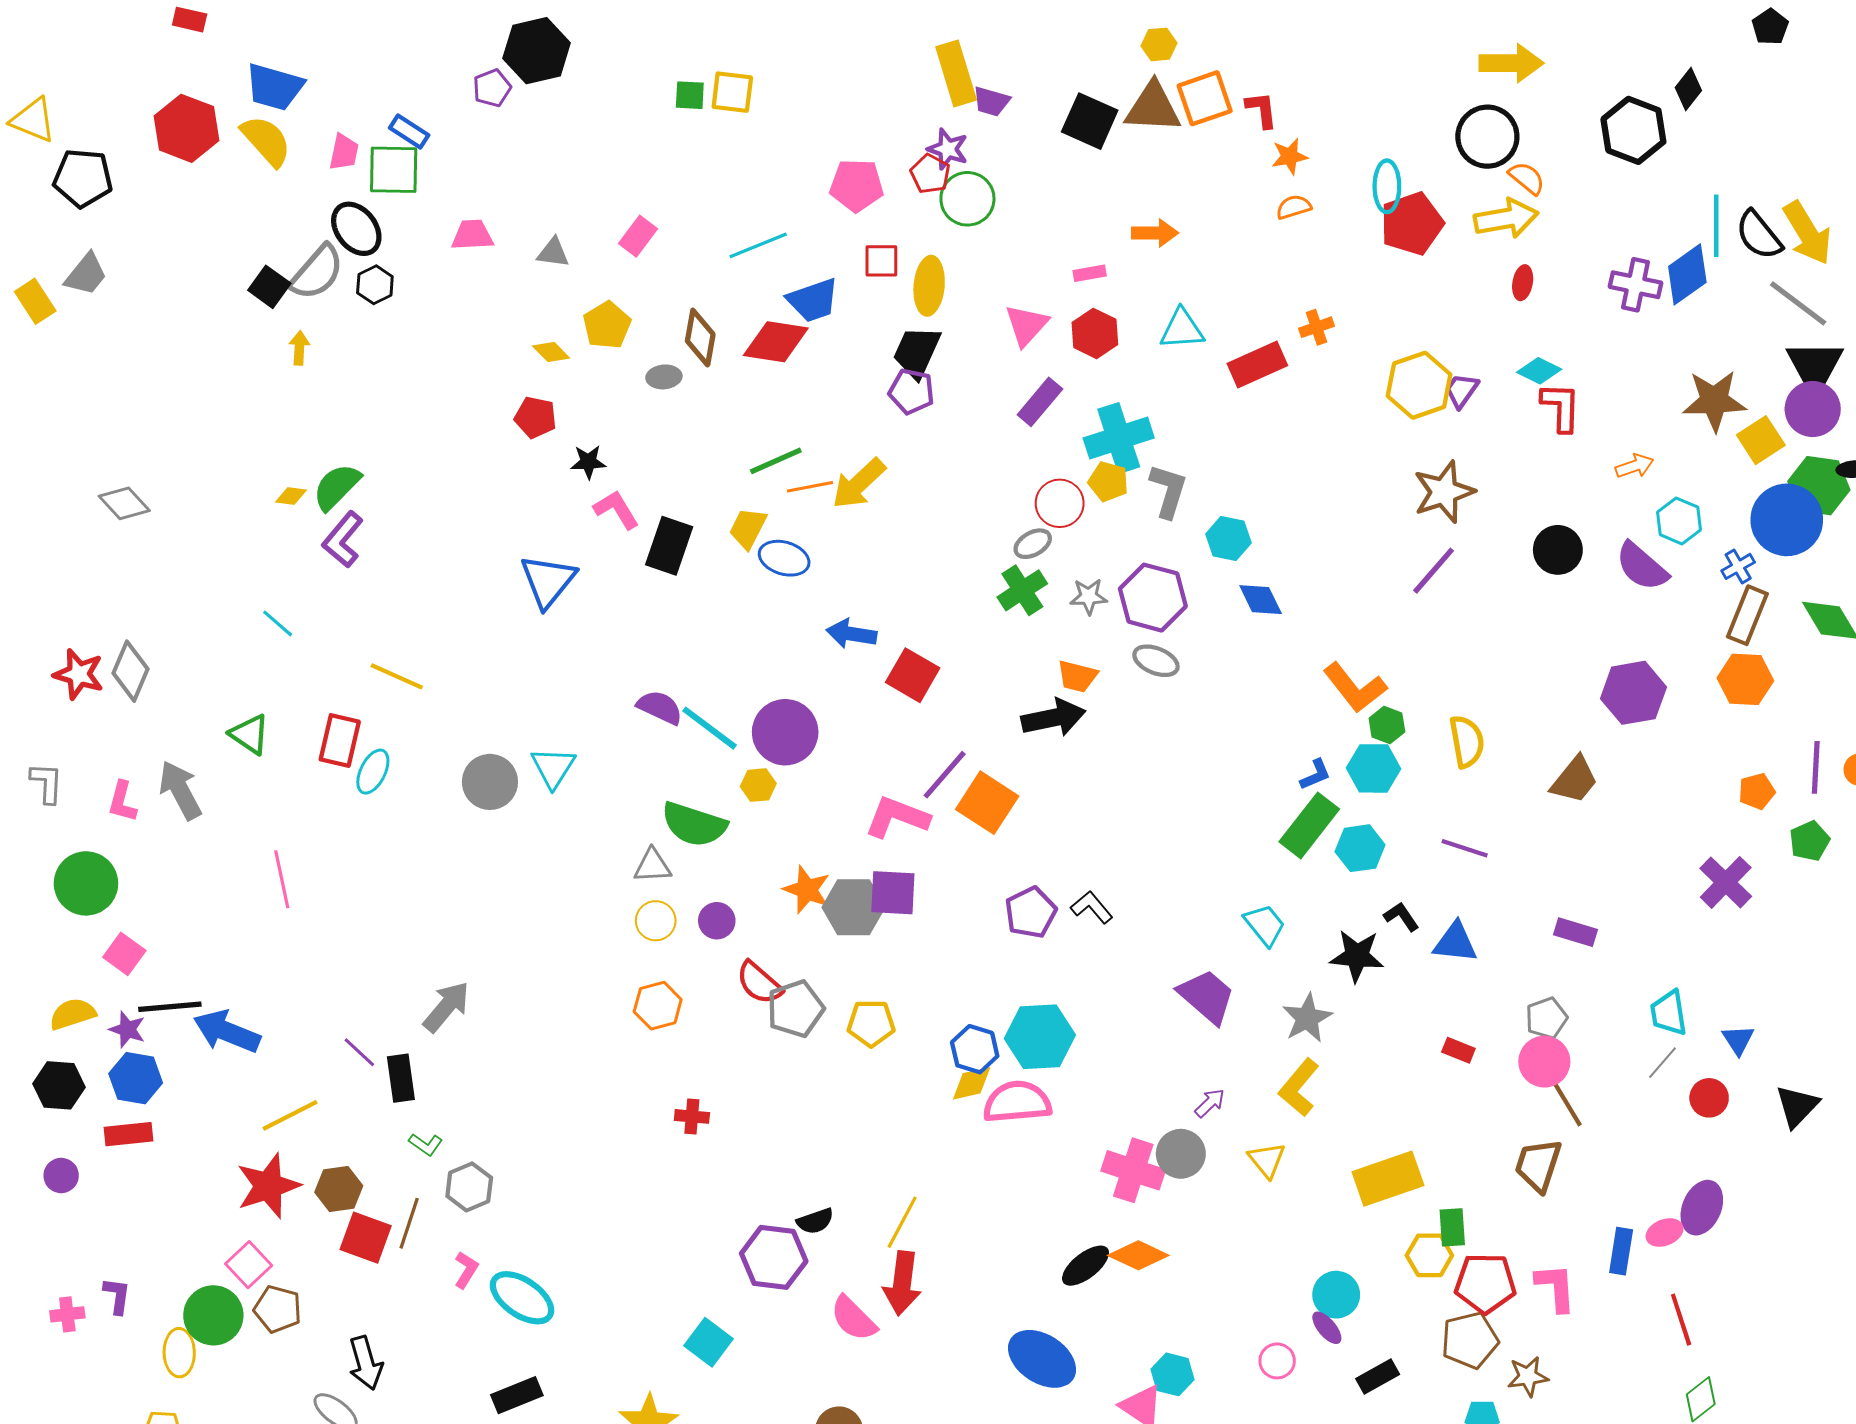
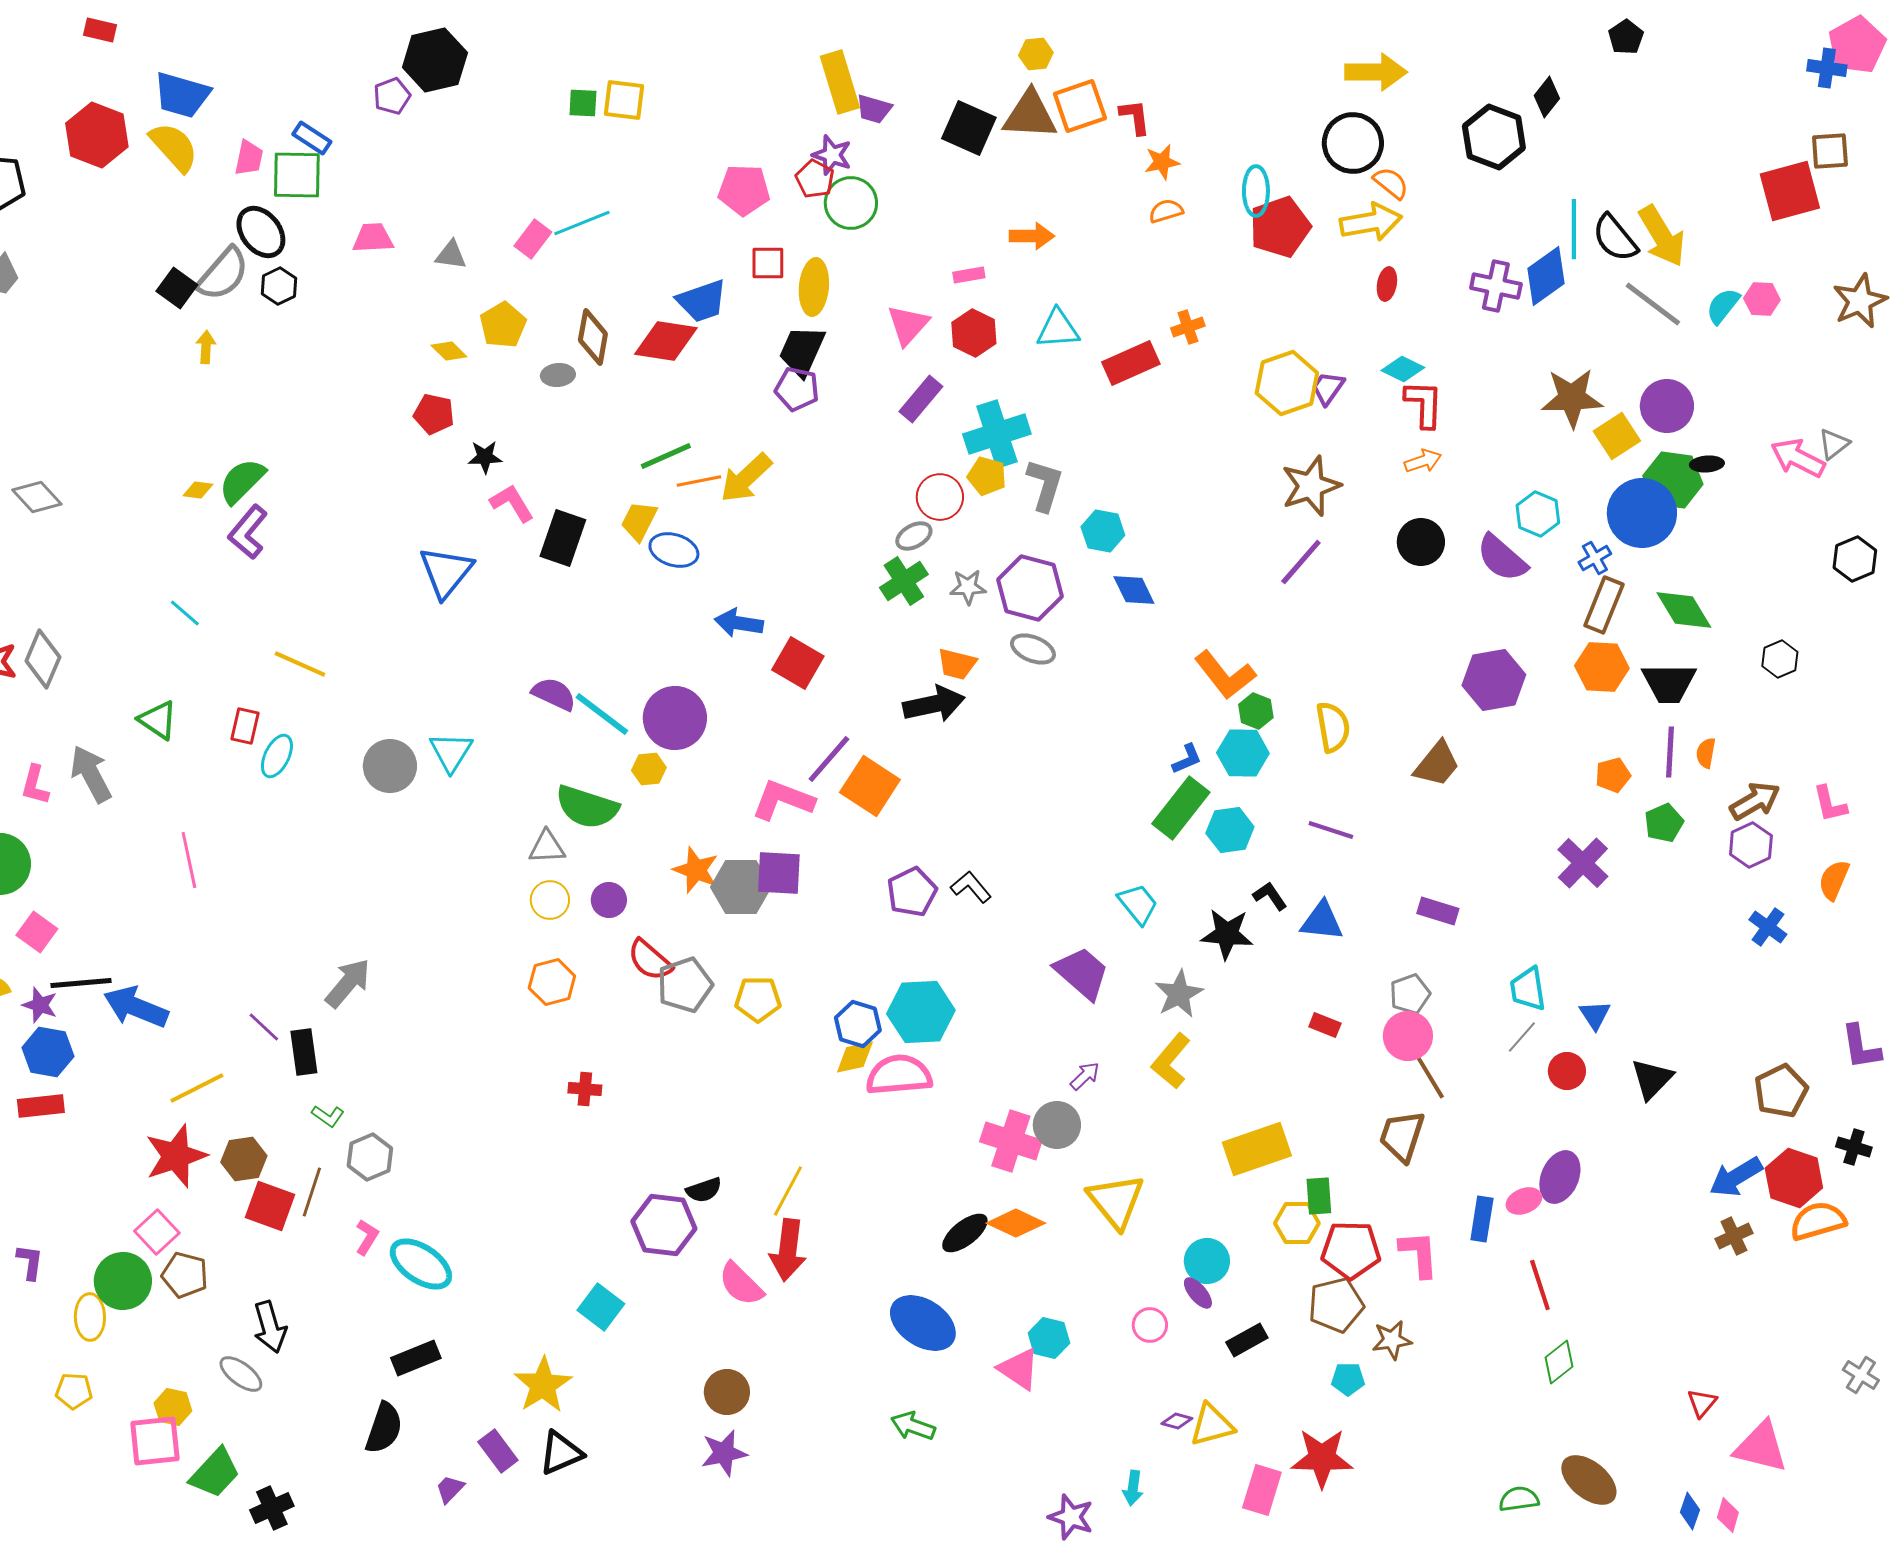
cyan line: (758, 245) -> (582, 223), moved
black trapezoid: (1815, 363) -> (1669, 683), moved
orange arrow: (1634, 466) -> (1423, 461), moved
red rectangle: (340, 740) -> (245, 726), size x0.7
yellow triangle: (1267, 1160) -> (1116, 1201), moved, size x1.6

